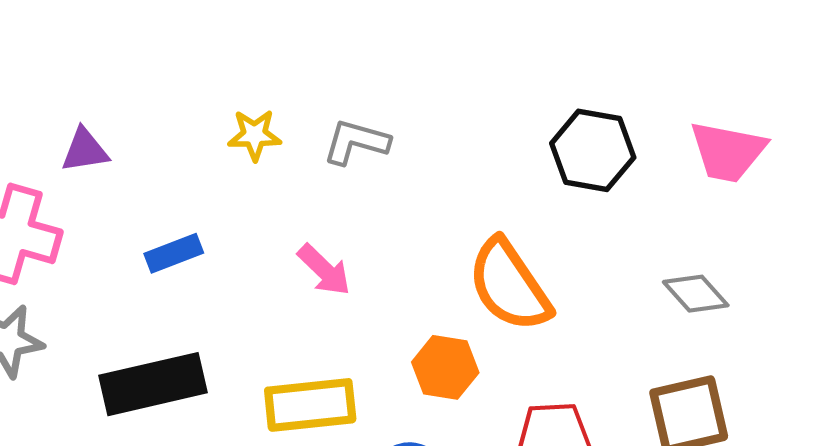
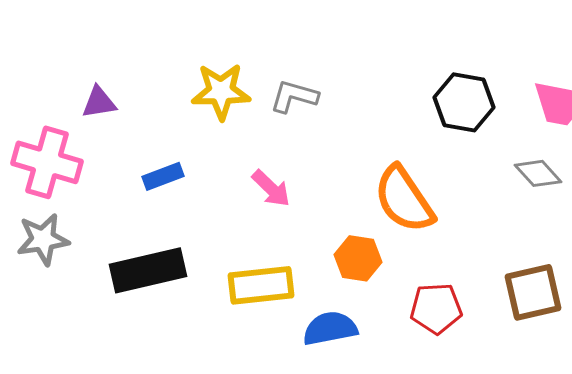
yellow star: (255, 135) -> (221, 91), size x1.5
gray diamond: (696, 294) -> (538, 173), moved

